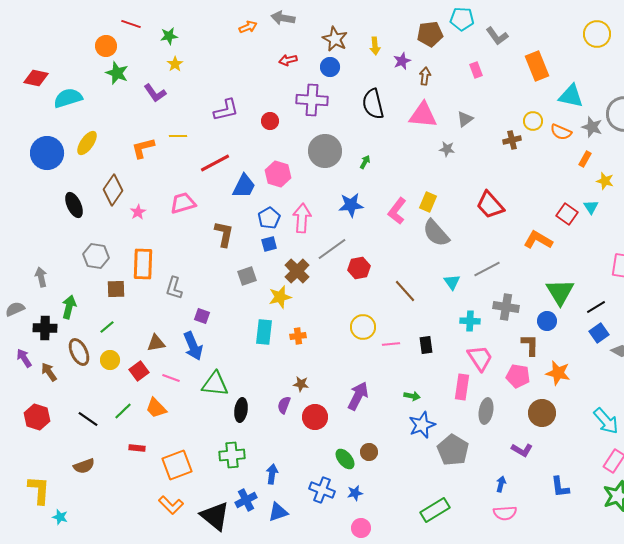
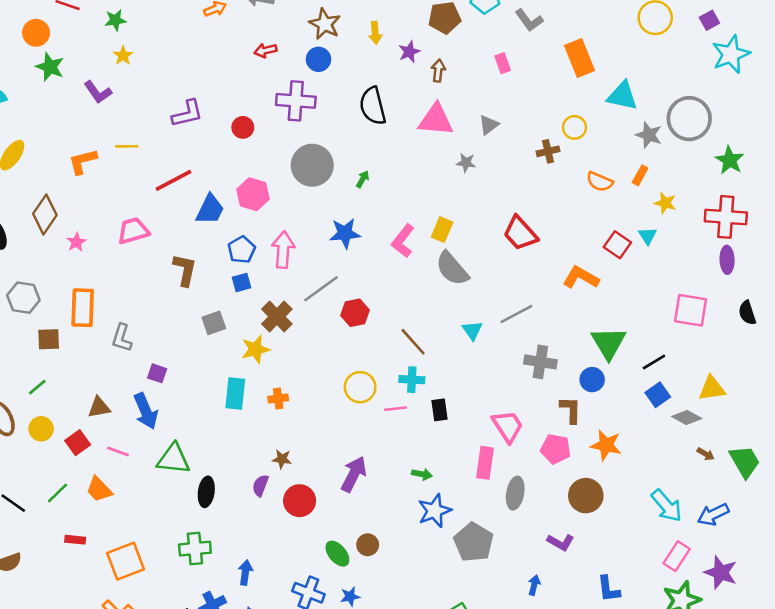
orange semicircle: (561, 132) -> (600, 182), moved
cyan cross: (470, 321) -> (412, 380), moved

